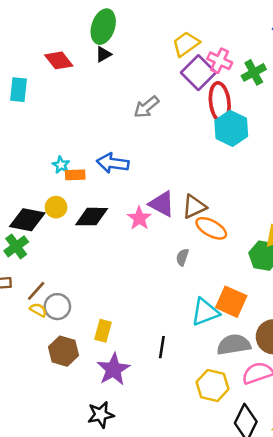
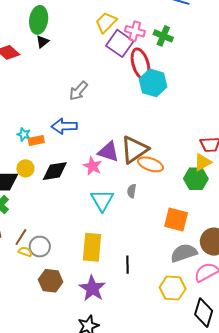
green cross: (254, 72) -> (163, 36), turned -30
gray arrow: (146, 107) -> (78, 91), moved
brown triangle: (194, 207) -> (134, 150), size x1.4
cyan triangle: (205, 312) -> (102, 200), moved, turned -30
yellow rectangle: (103, 331) -> (92, 247), moved, size x1.6

